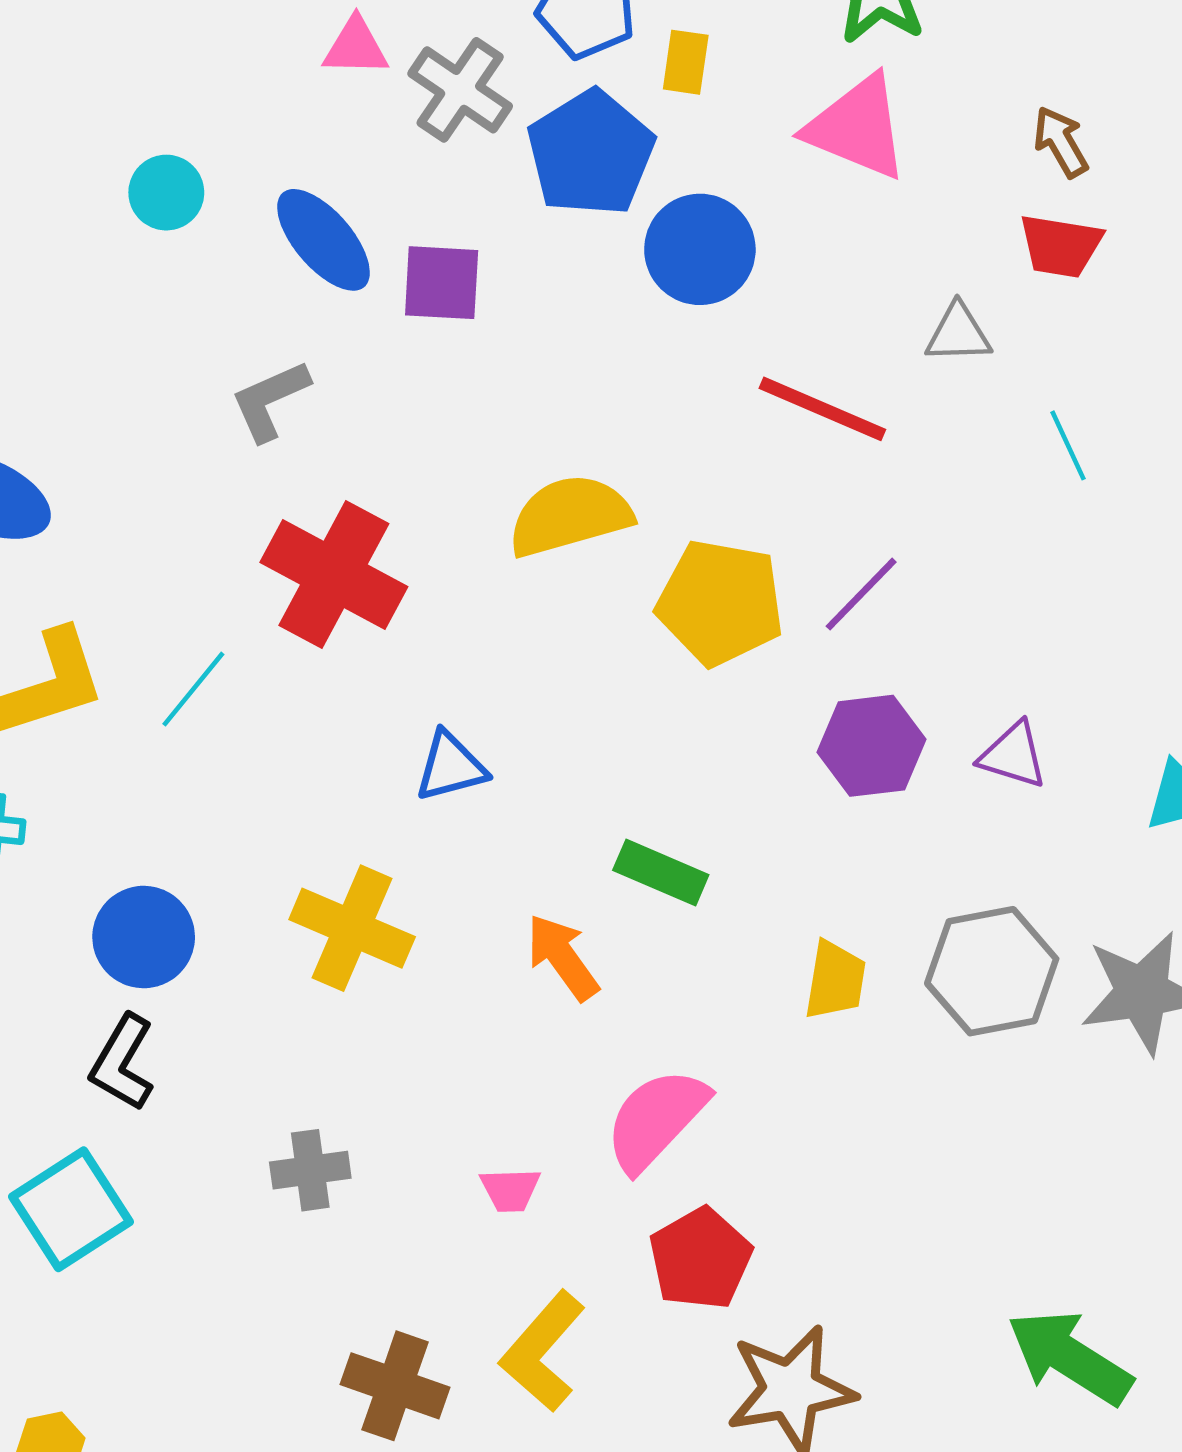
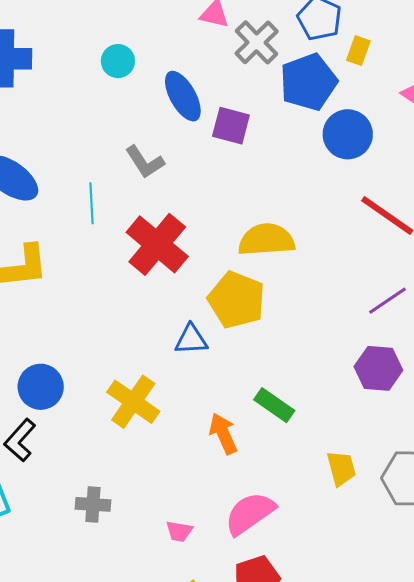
gray L-shape: (270, 400) -> (145, 162), turned -111
yellow pentagon: (720, 603) -> (236, 300), moved
cyan line: (193, 689) -> (91, 203), moved, turned -54
yellow trapezoid: (835, 980) -> (341, 468), turned -36

